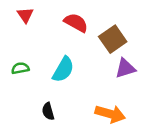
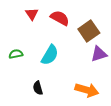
red triangle: (25, 15) -> (32, 14), moved

